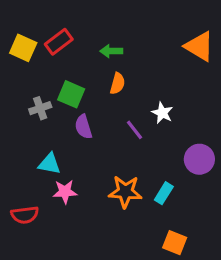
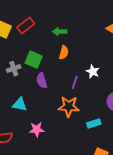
purple line: (134, 130) -> (75, 83), turned 56
pink star: (65, 192) -> (37, 130), moved
orange star: (125, 192) -> (69, 107), moved
cyan rectangle: (164, 193) -> (94, 124), turned 40

